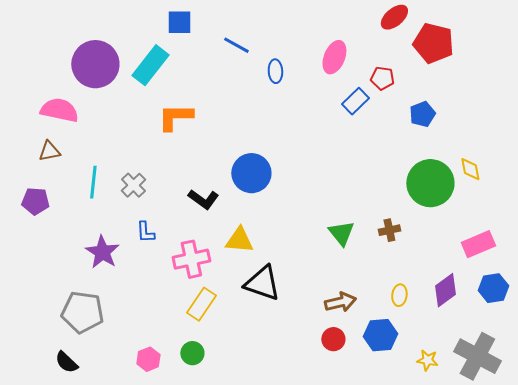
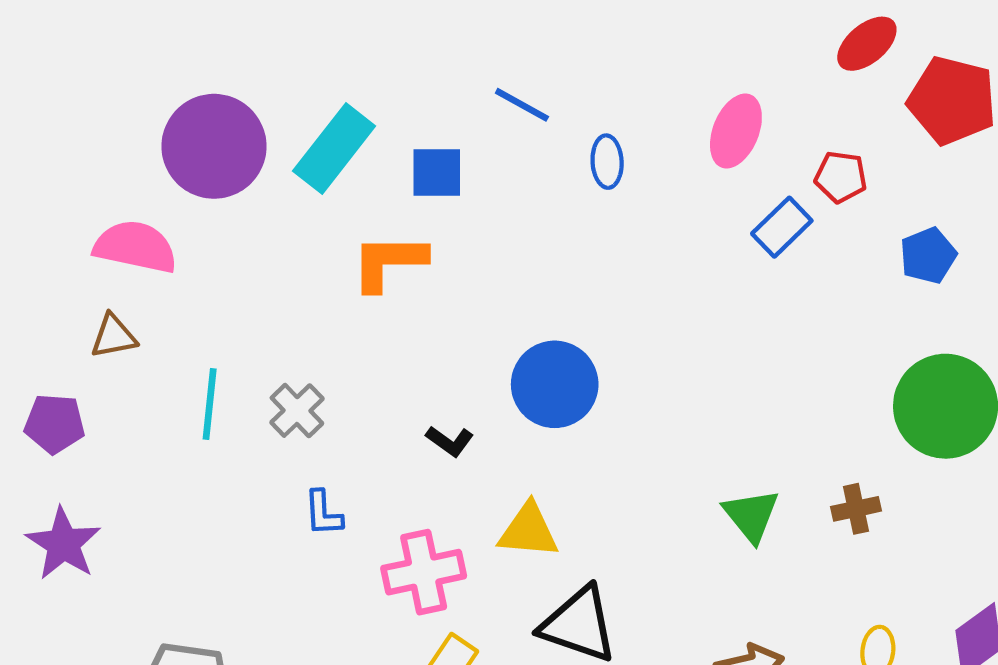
blue square: (179, 22) -> (437, 173), moved
black L-shape: (203, 199) -> (450, 441), size x0.7
purple pentagon: (35, 201) -> (55, 424), moved
purple star: (102, 252) -> (63, 544), moved

